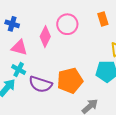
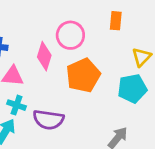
orange rectangle: (103, 19) -> (116, 21), turned 32
orange pentagon: (70, 81) -> (83, 75), moved

